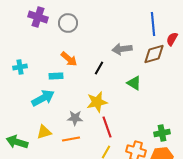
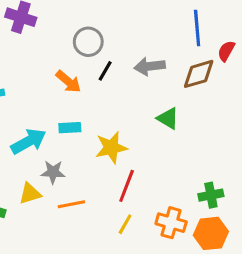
gray circle: (68, 23) -> (88, 42), moved
black line: (99, 68) -> (105, 71), moved
cyan rectangle: (56, 76) -> (70, 128), moved
gray star: (75, 118) -> (53, 172), moved
red line: (107, 127) -> (127, 186), turned 40

